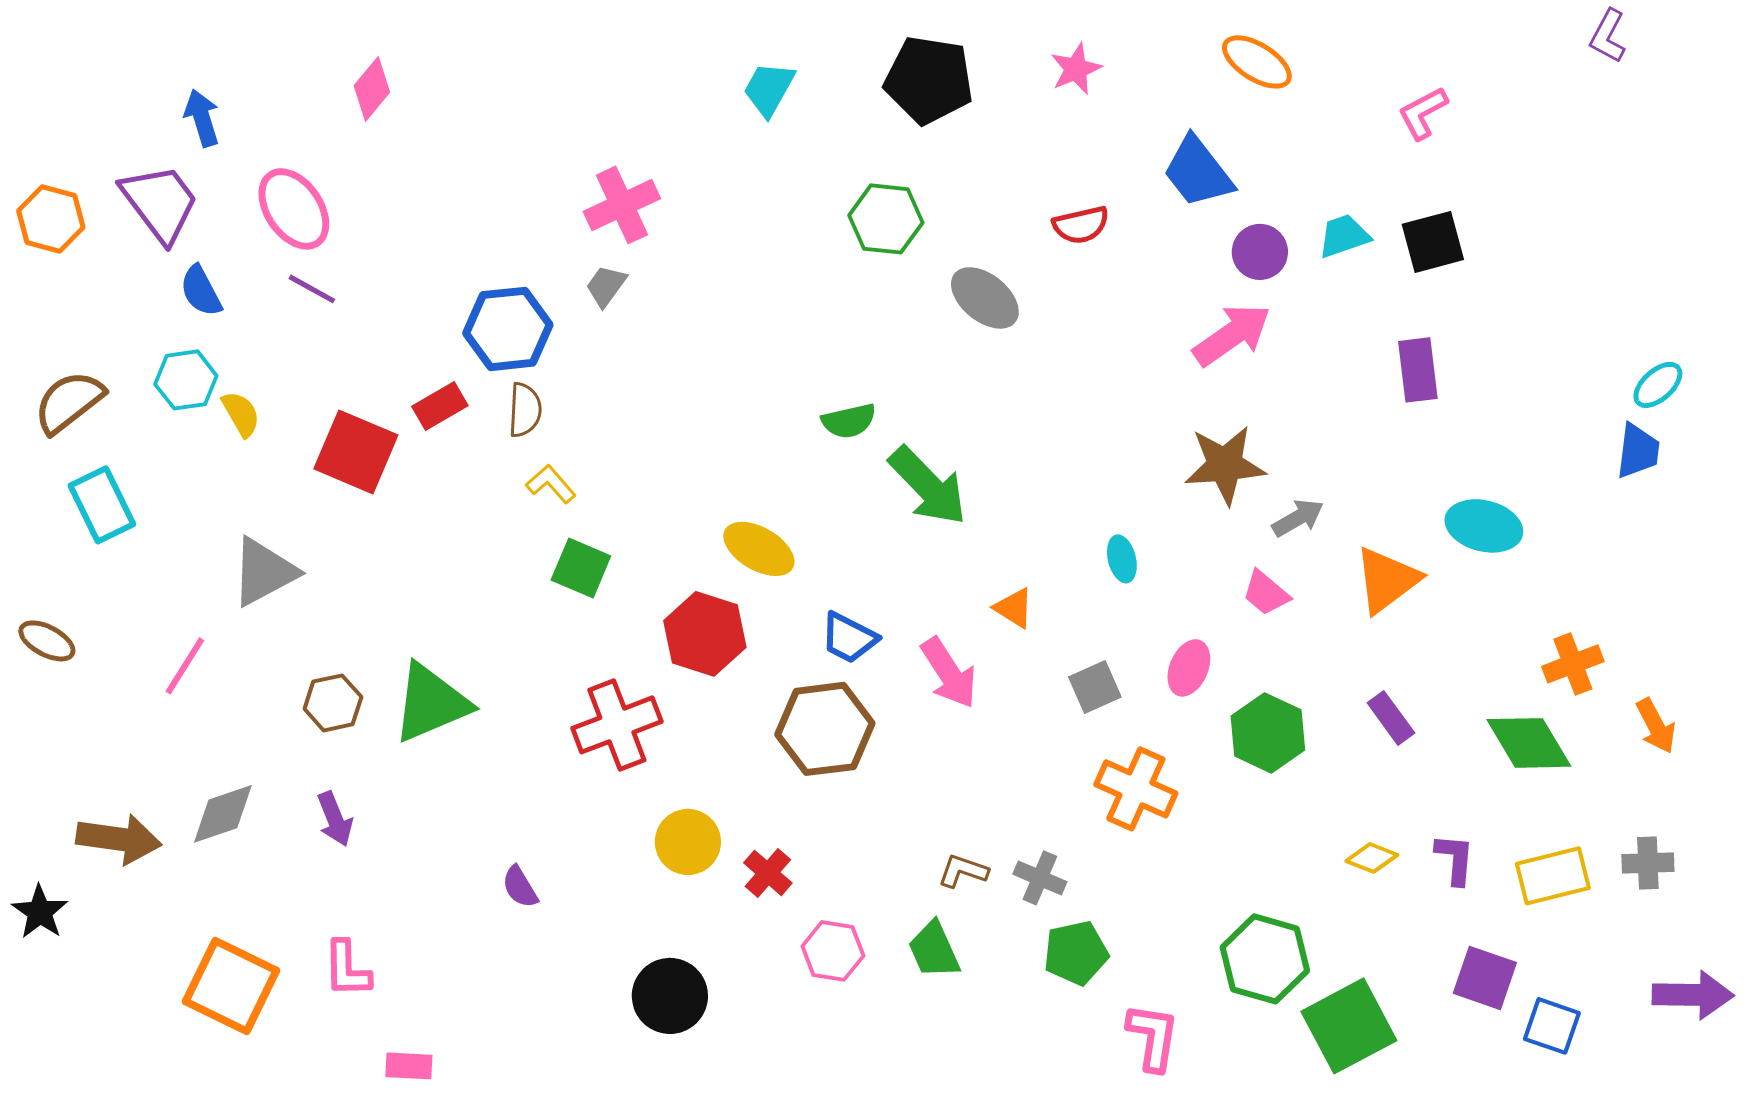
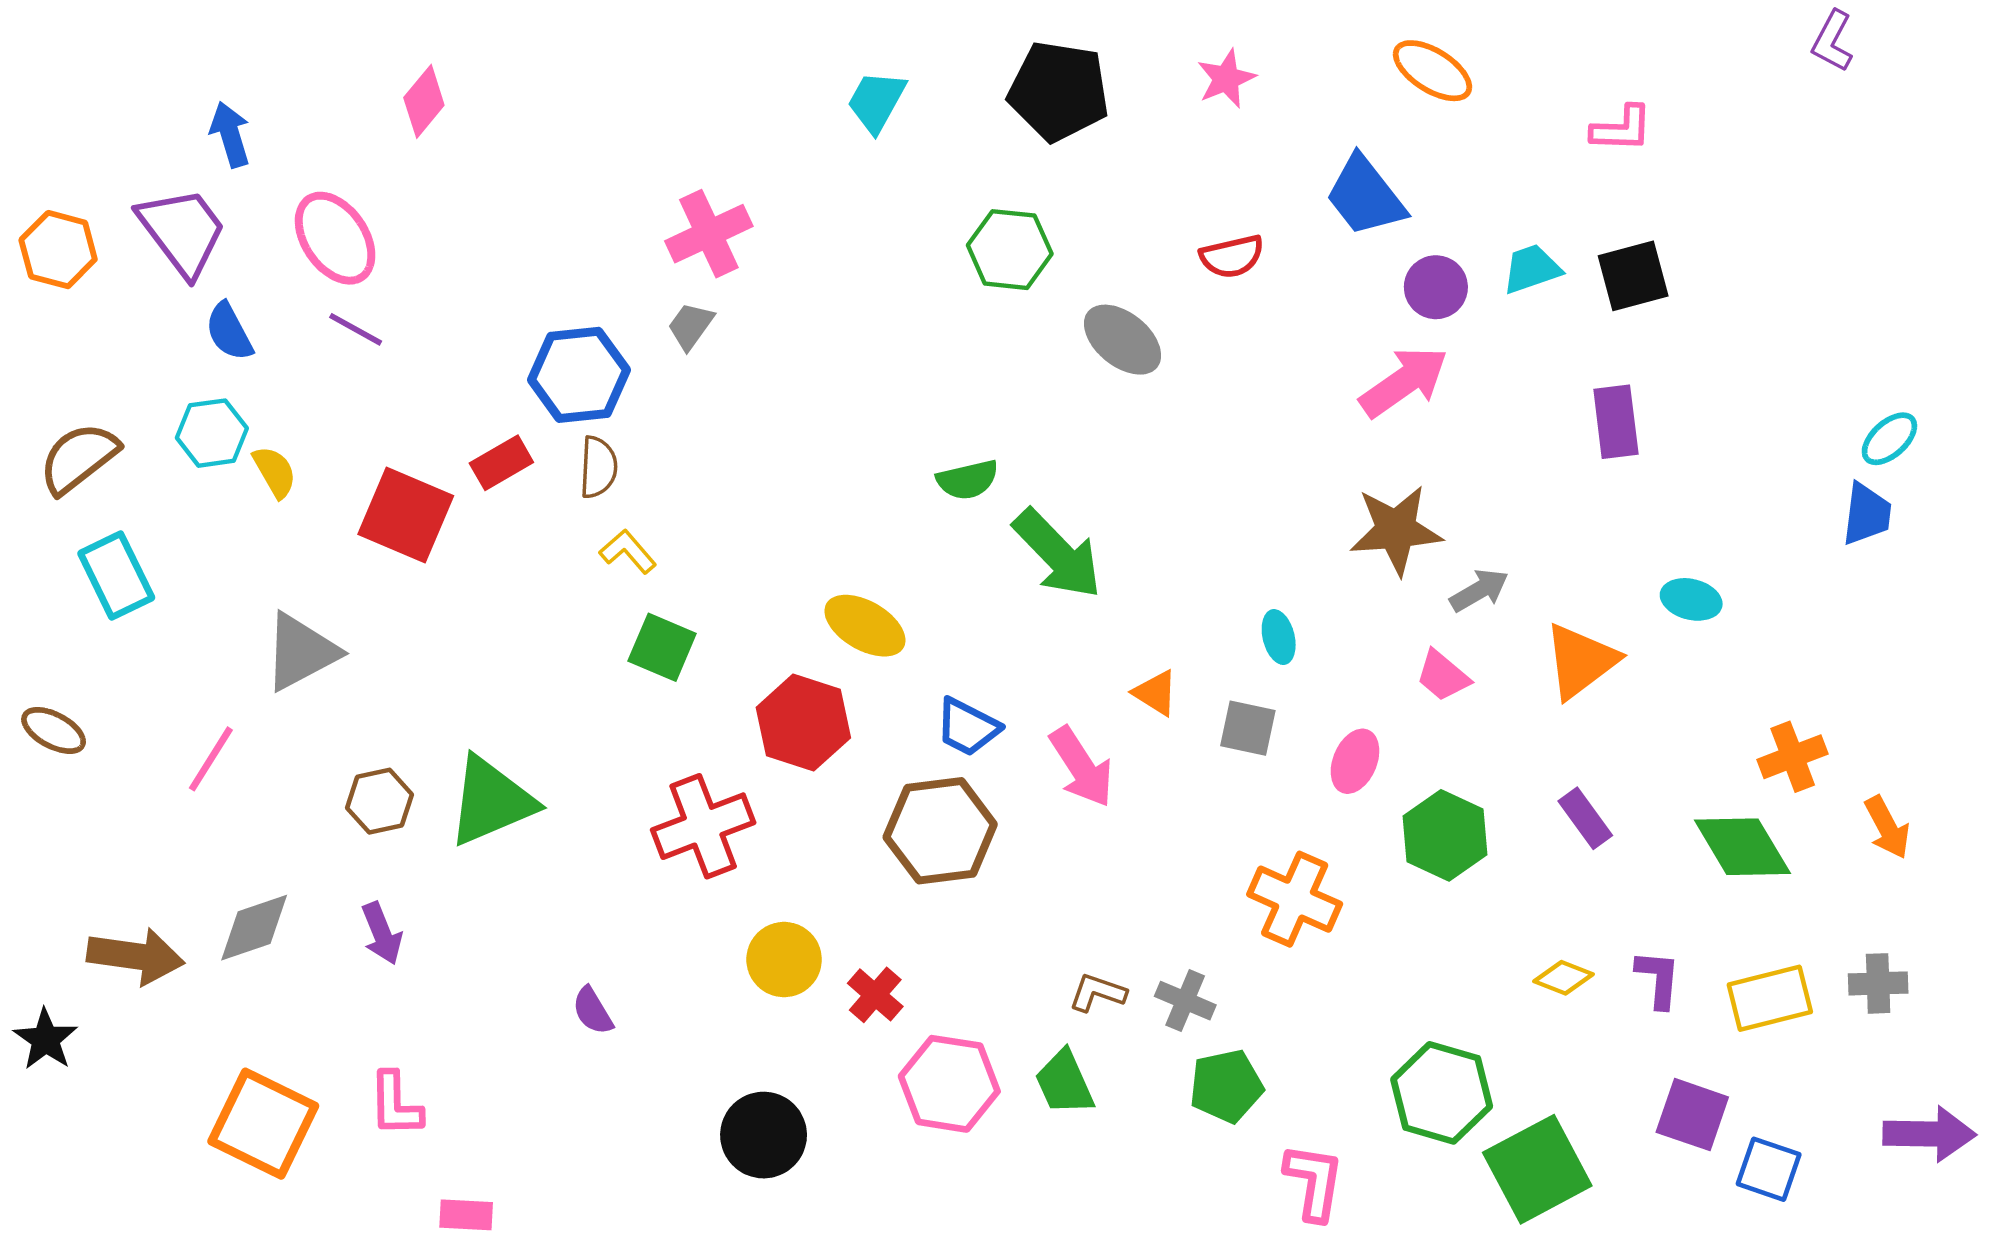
pink L-shape: (1423, 113) -> (1622, 129), turned -150
cyan ellipse: (1484, 526) -> (1691, 599), size x0.7
gray square: (1095, 687) -> (1248, 728), moved, turned 36
pink hexagon: (833, 951) -> (949, 1084), size x1.4

